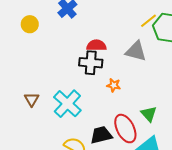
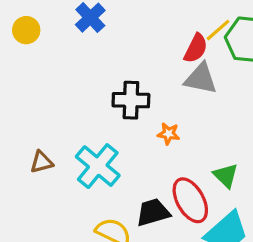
yellow circle: (30, 24) -> (26, 30), moved
red semicircle: (96, 45) -> (196, 48), moved, turned 120
brown triangle: (32, 99) -> (42, 162), turned 49

